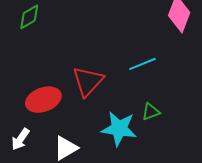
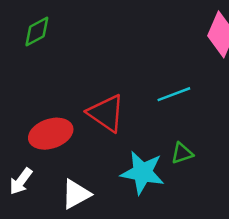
red triangle: (88, 81) -> (106, 113), turned -40

